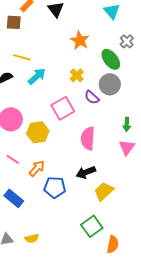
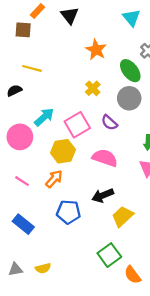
cyan arrow: (37, 76) -> (44, 117), moved
purple semicircle: (92, 97) -> (109, 123), moved
yellow hexagon: (38, 132) -> (63, 151), moved
pink semicircle: (88, 138) -> (105, 158), turned 105
orange arrow: (37, 168) -> (54, 179), moved
orange semicircle: (113, 244) -> (132, 275), turned 132

